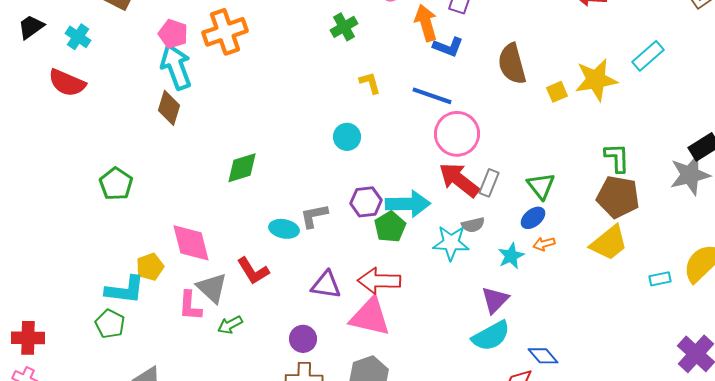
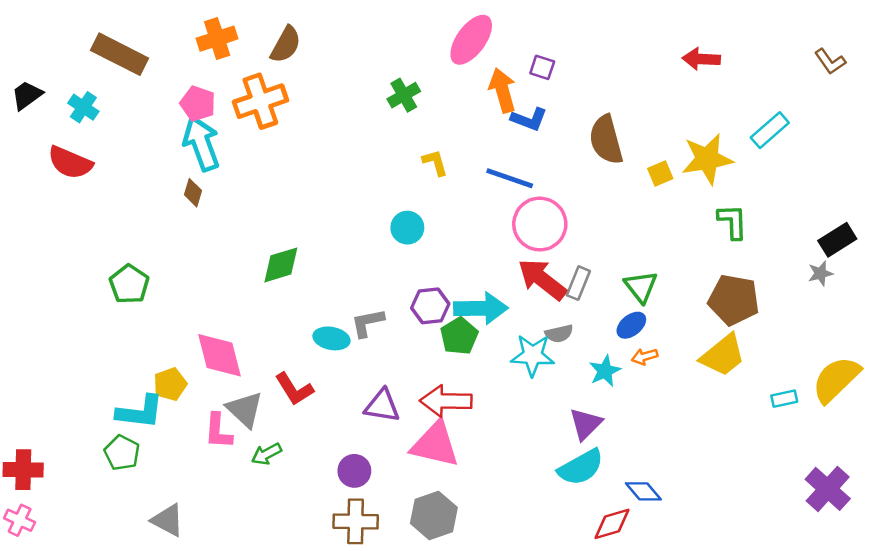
brown diamond: (169, 108) -> (193, 193), size x0.7
green L-shape: (617, 158) -> (733, 222), moved
gray star: (690, 175) -> (820, 273), size x0.5

